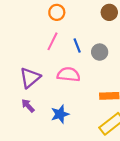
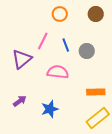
orange circle: (57, 12) -> (60, 14), moved
purple triangle: (30, 78) -> (22, 59), moved
purple arrow: (28, 106) -> (20, 101), turned 96

